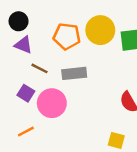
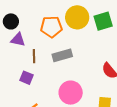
brown line: (40, 68) -> (34, 56), turned 72
pink circle: (52, 103) -> (71, 93), moved

